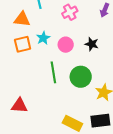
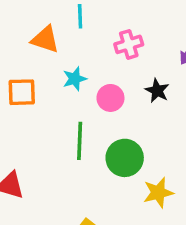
orange square: (23, 44) -> (22, 92), moved
black star: (92, 44) -> (157, 91), moved

